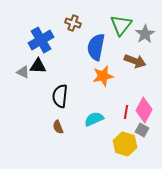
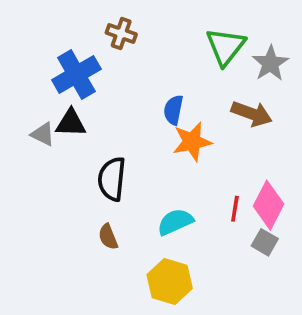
brown cross: (73, 23) -> (121, 33), moved
blue semicircle: (96, 47) -> (173, 110), moved, size x0.6
yellow hexagon: (125, 144) -> (170, 282), moved

